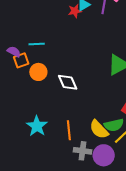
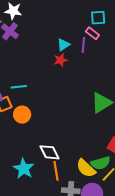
red star: (75, 11) -> (61, 60), moved
white diamond: (68, 82) -> (49, 152), moved

